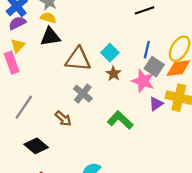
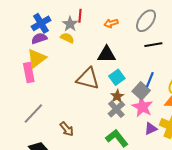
black triangle: (50, 37) -> (107, 54), moved
yellow triangle: (18, 46) -> (37, 58), size x1.5
gray square: (154, 67) -> (141, 91), moved
gray cross: (83, 94) -> (116, 109), moved

